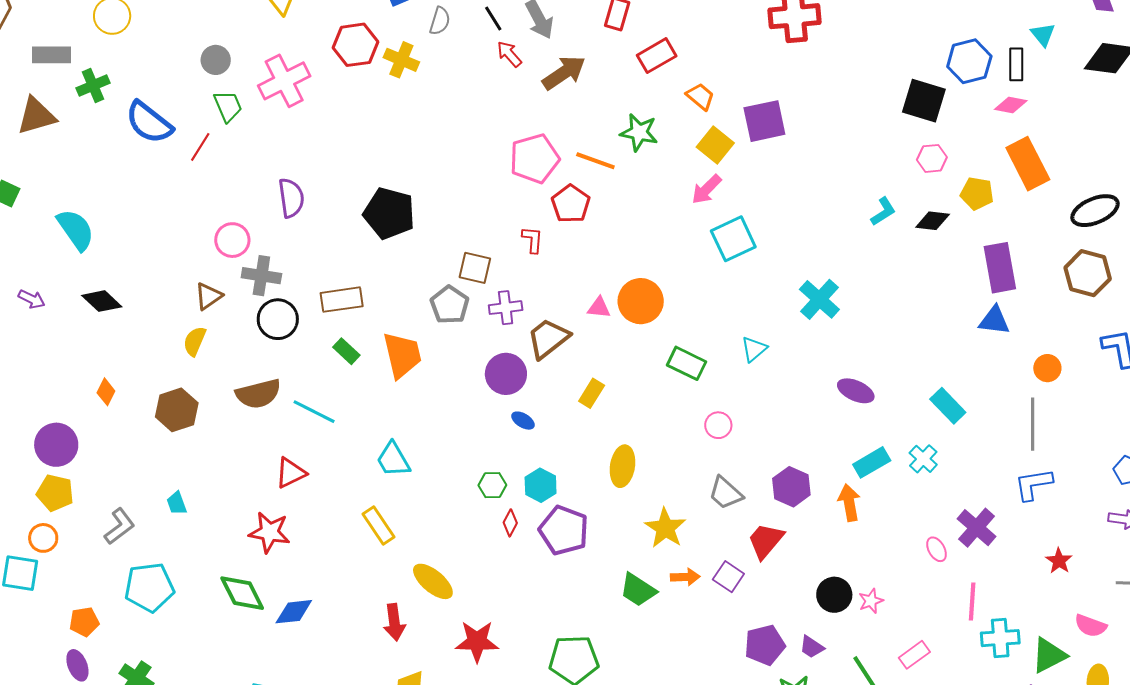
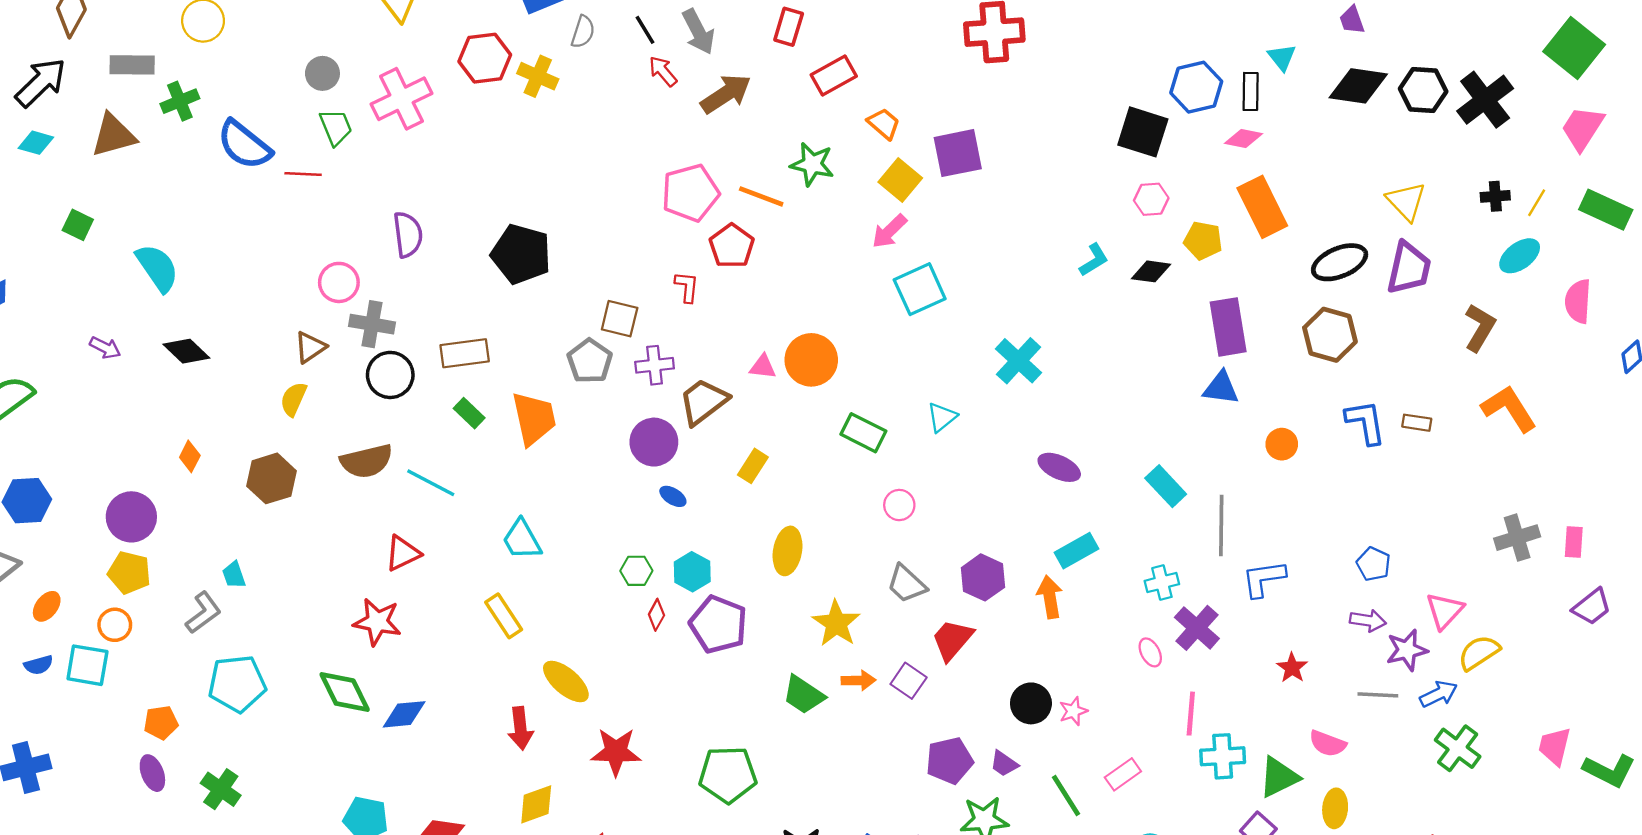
red line: (200, 147) -> (303, 174), turned 60
gray line: (1033, 424) -> (1221, 525), moved
cyan cross: (923, 459) -> (1162, 582), moved, turned 32
cyan trapezoid: (177, 503) -> (234, 575), moved

